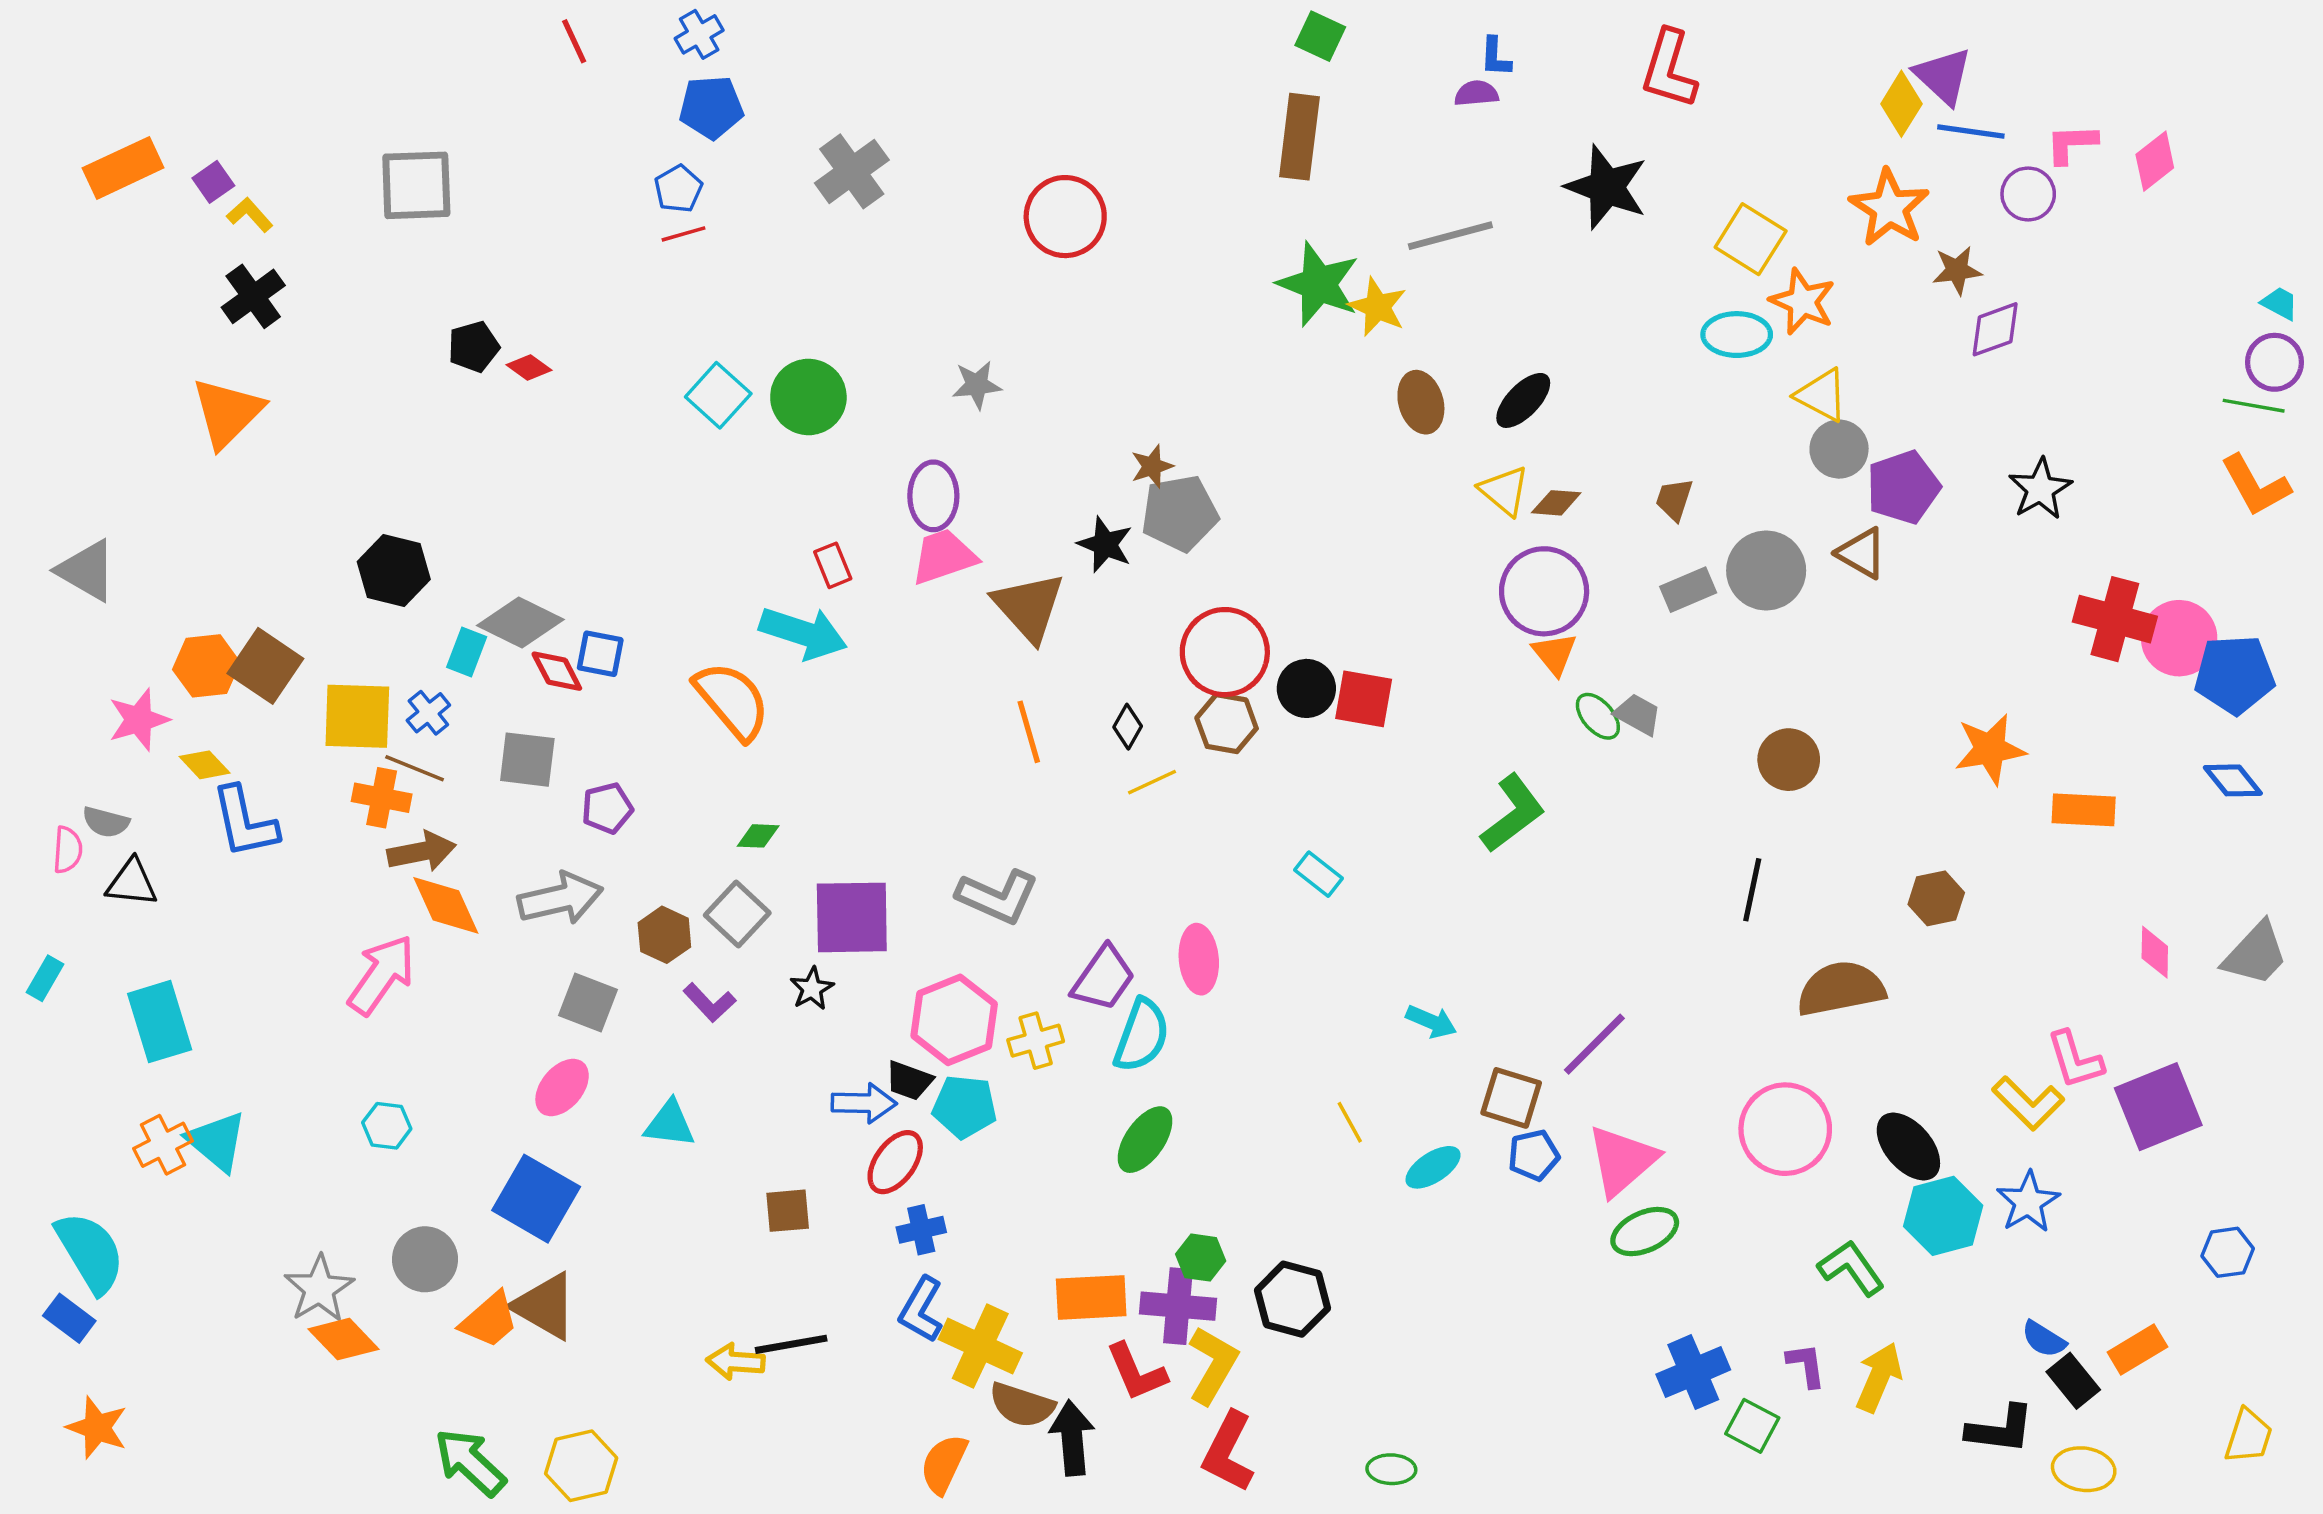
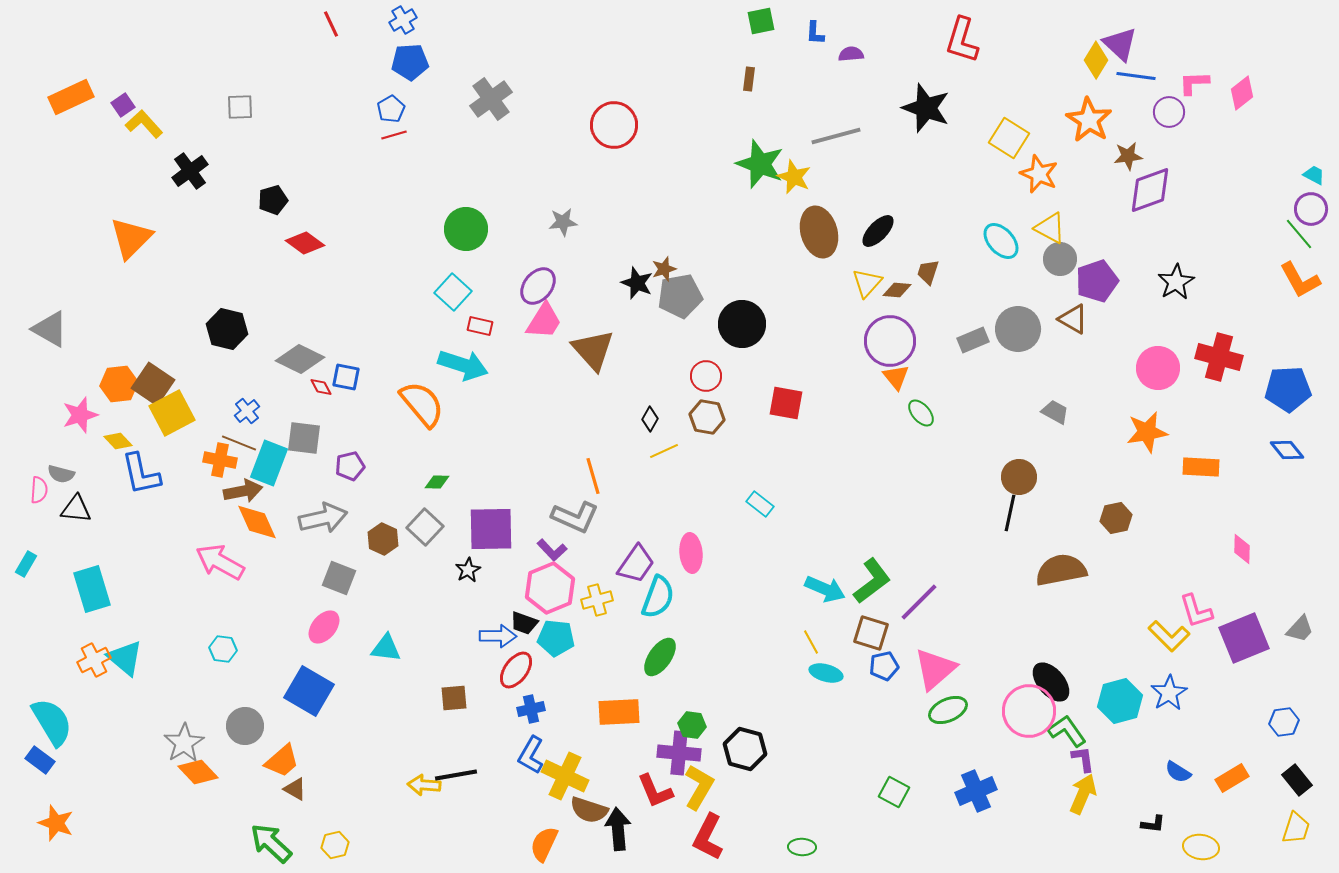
green square: (1320, 36) -> (761, 21), turned -36
blue L-shape: (1495, 57) -> (815, 33), moved
brown rectangle: (1299, 137) -> (749, 79), size x0.5
gray square: (416, 185) -> (240, 107), size x0.6
yellow L-shape: (250, 215) -> (144, 124), size x1.4
black cross: (253, 296) -> (190, 171), moved
purple diamond: (1995, 329) -> (1150, 190), size x1.4
cyan ellipse: (1737, 335) -> (1001, 241), moved, turned 48
red diamond: (529, 367) -> (305, 243), moved, size x1.5
cyan square: (718, 395) -> (453, 292), moved
brown ellipse: (1421, 402) -> (819, 232), size x1.4
green line: (2254, 406) -> (1299, 234), turned 40
yellow triangle: (1504, 491) -> (867, 283), turned 32
purple ellipse: (933, 496) -> (538, 286), turned 39
brown trapezoid: (1674, 499) -> (928, 272), moved
black star: (1105, 544) -> (637, 283), moved
pink trapezoid: (944, 557) -> (544, 321), turned 141
red rectangle: (833, 565) -> (480, 326), turned -55
pink circle: (2179, 638) -> (1158, 368), moved
cyan rectangle: (467, 652) -> (269, 463), moved, size x1.6
red circle: (1225, 652) -> (706, 376), size x0.6
red diamond: (557, 671) -> (321, 387), size x0.7
black circle: (1306, 688) -> (742, 324), moved, size x1.4
gray trapezoid: (1638, 714) -> (1055, 412), moved
yellow square: (357, 716) -> (172, 413), moved, turned -30
orange line: (1029, 732) -> (593, 476), moved
brown circle: (1789, 760) -> (1019, 477), moved
green L-shape: (1513, 813) -> (872, 581), moved
gray trapezoid: (2255, 954) -> (1300, 629), moved, size x0.7
pink arrow: (382, 975) -> (220, 562), turned -96
purple L-shape: (710, 1003) -> (552, 550), moved
cyan arrow: (1431, 1022) -> (825, 589), size x1.4
yellow line: (1350, 1122) -> (811, 642), moved
pink circle: (1785, 1129) -> (1029, 711), moved
black ellipse: (1908, 1147) -> (1051, 682), moved
cyan ellipse: (1433, 1167) -> (826, 673), turned 48
orange rectangle: (1091, 1297) -> (619, 712), moved
brown triangle: (545, 1306) -> (295, 789), moved, size x0.6
purple L-shape: (1806, 1365) -> (1083, 759), moved
black rectangle: (2073, 1381) -> (1297, 780), moved
green square: (1752, 1426) -> (894, 792), moved
black L-shape: (2000, 1429) -> (1153, 824), size x0.6
yellow hexagon: (581, 1466) -> (335, 845), size x0.7

